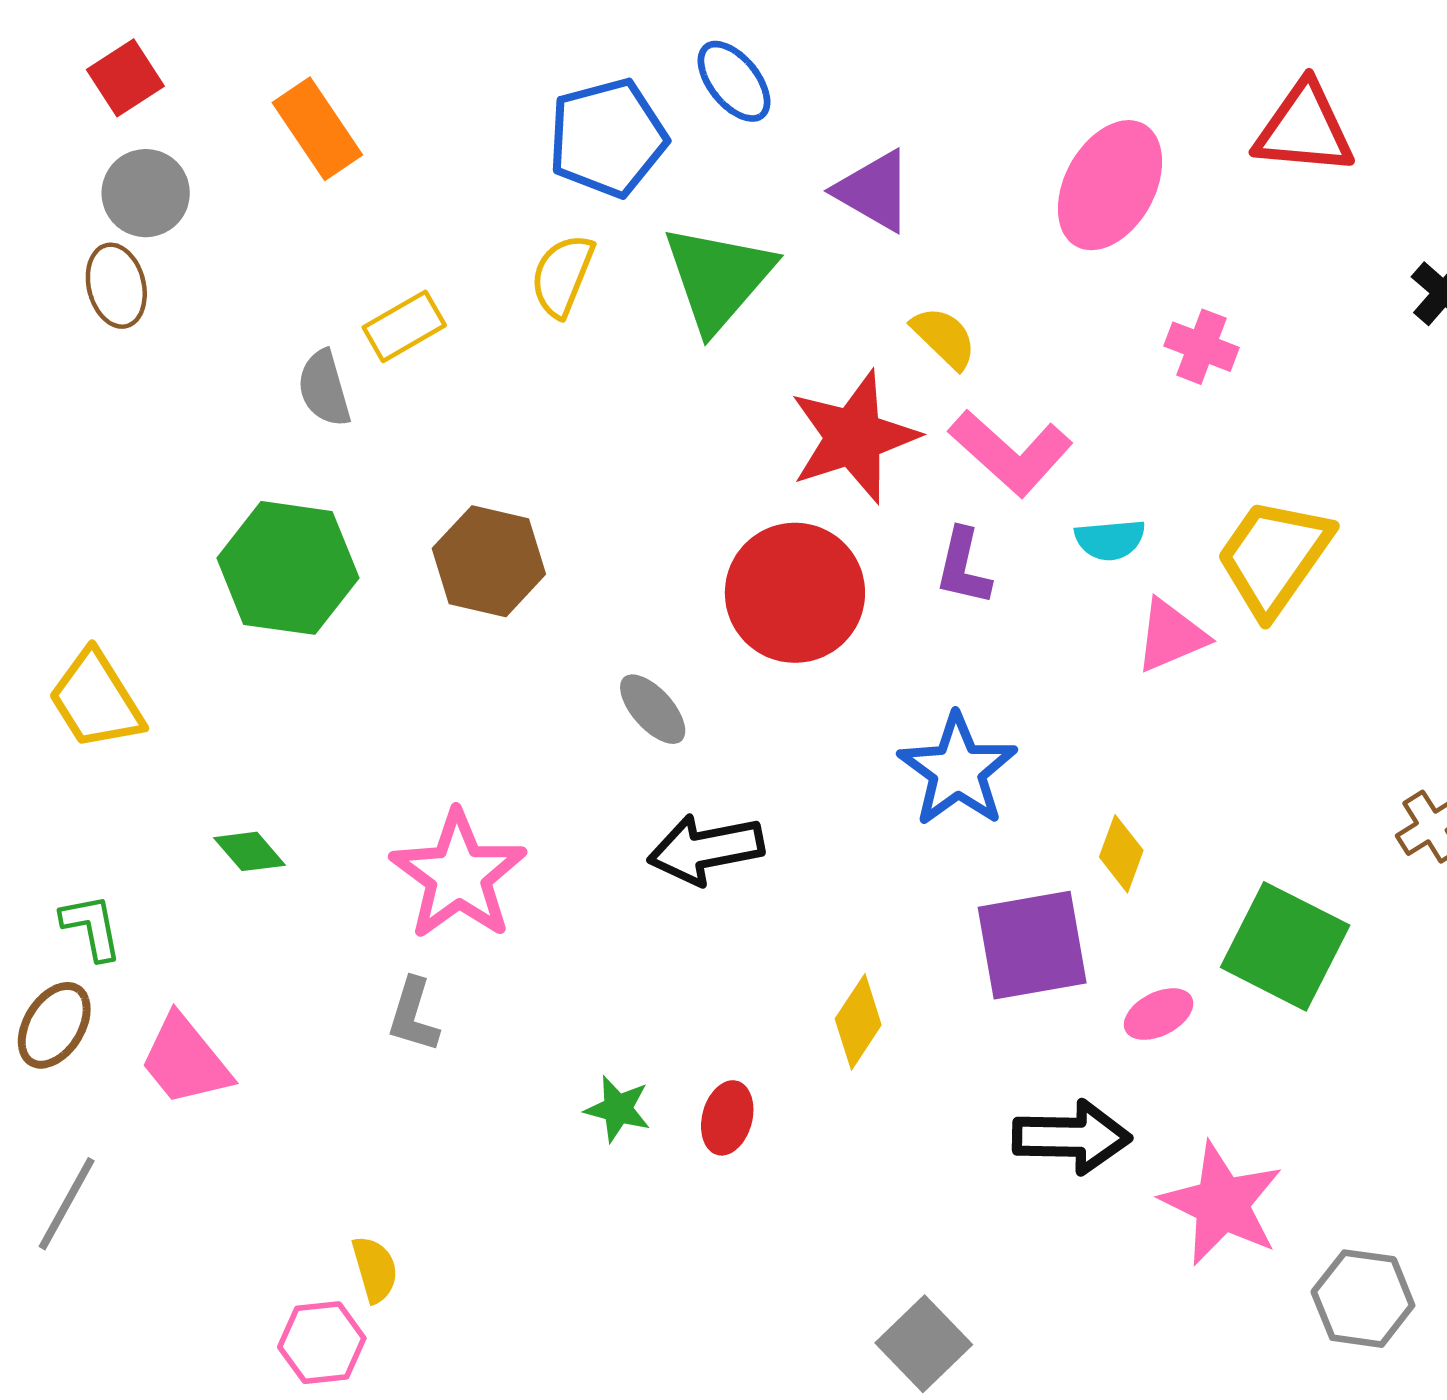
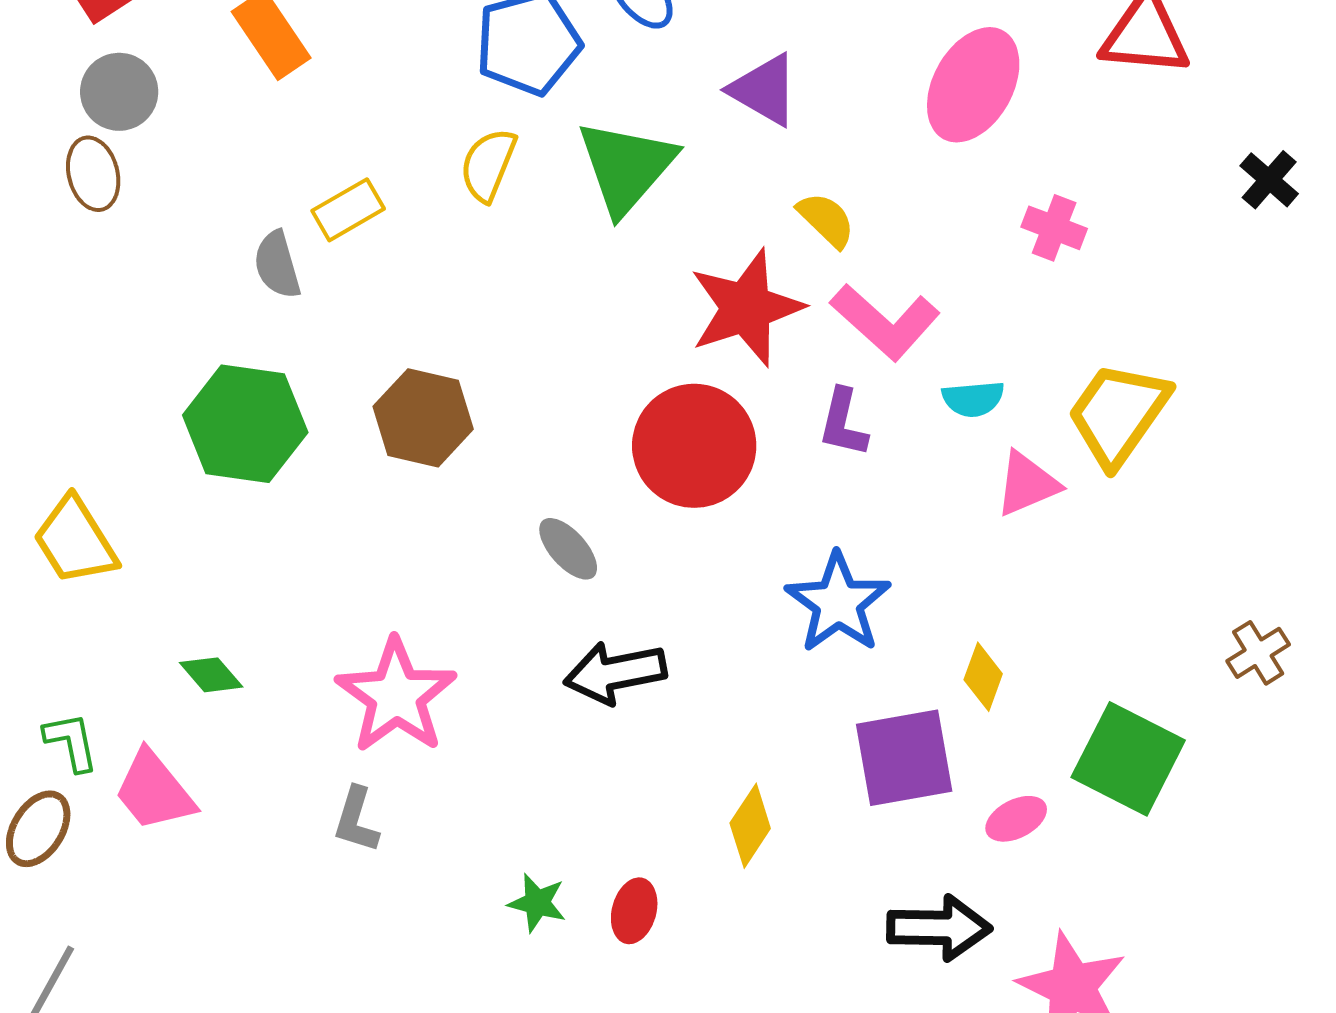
pink trapezoid: (185, 1060) -> (154, 791), moved

